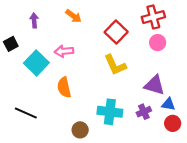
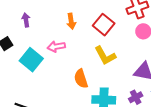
orange arrow: (74, 16) -> (71, 21), moved, turned 49
orange semicircle: (64, 87) -> (81, 79), moved

